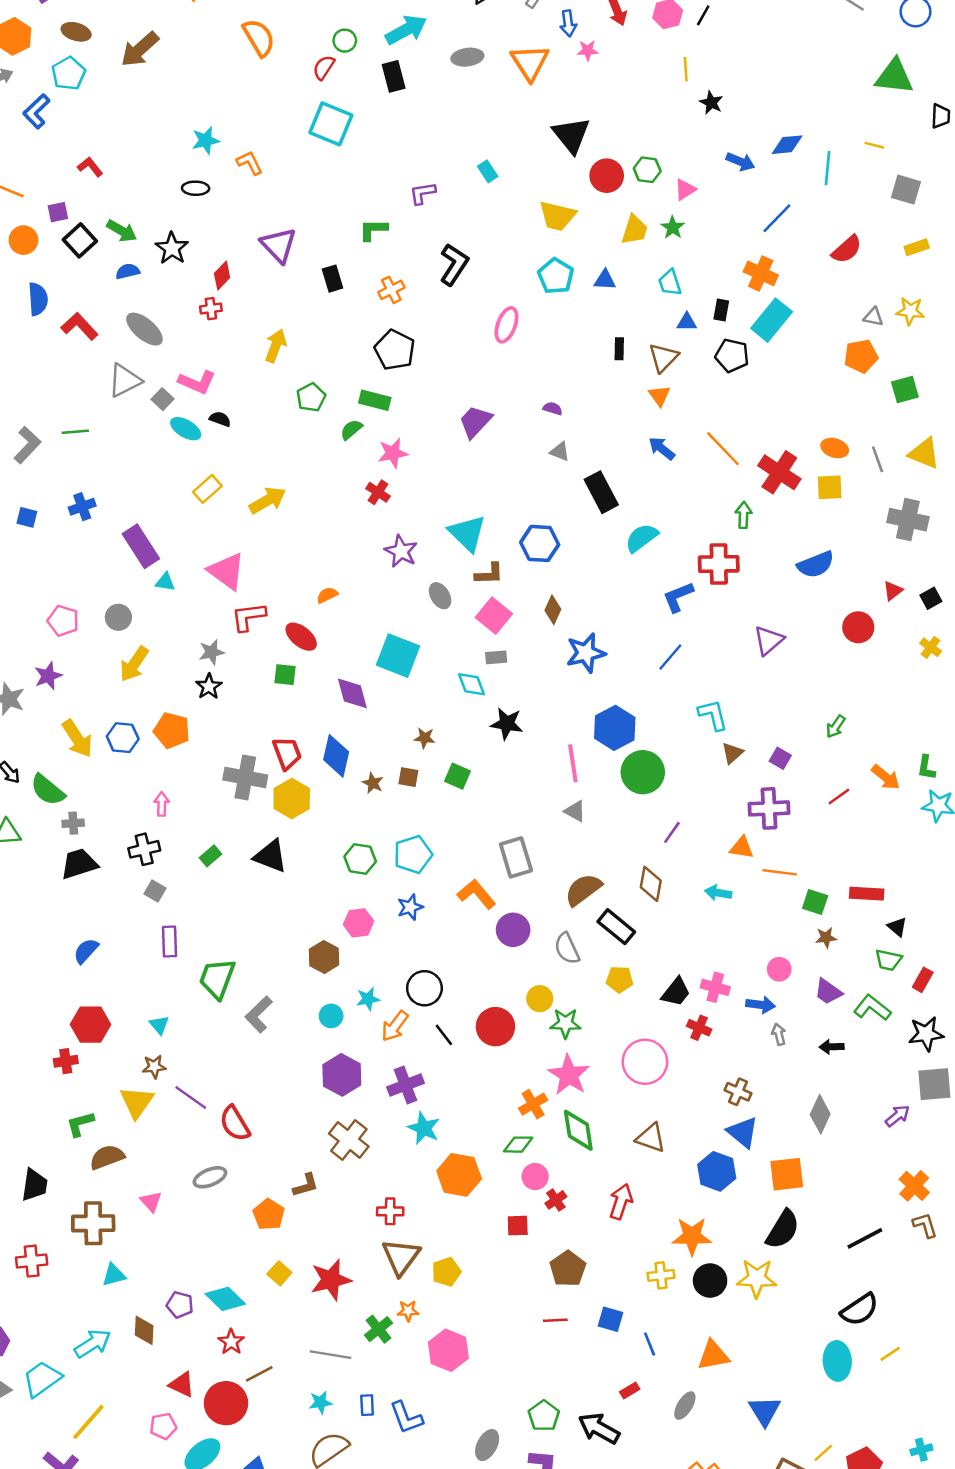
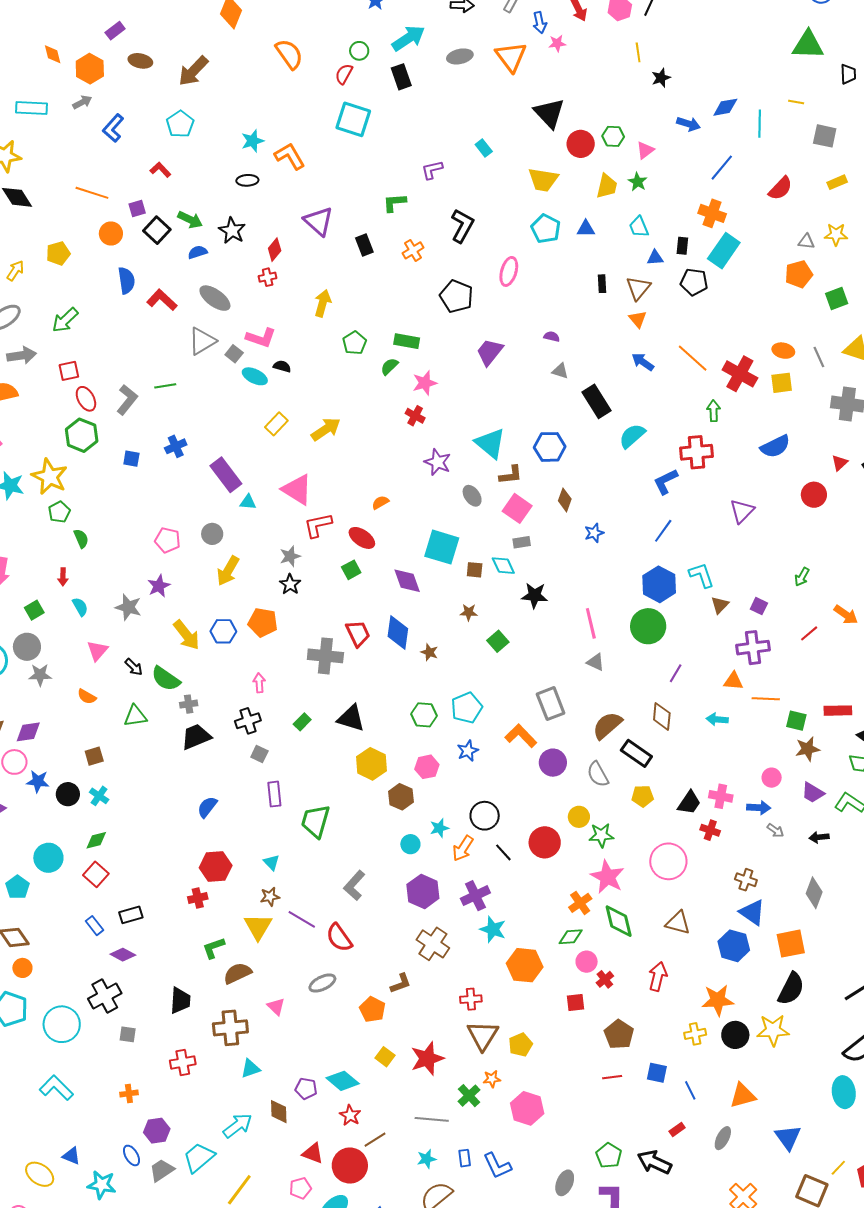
cyan pentagon: (69, 73) -> (180, 124), moved
black star: (711, 103) -> (661, 78), turned 30
orange L-shape: (250, 163) -> (290, 156), size x1.4
black pentagon: (395, 350) -> (456, 296), moved
blue star: (586, 653) -> (594, 533), size x0.6
green square: (285, 675) -> (351, 570), turned -30
blue hexagon: (615, 728) -> (659, 584), moved
green square: (457, 776) -> (498, 641), turned 30
brown square: (408, 777) -> (475, 570), moved
yellow hexagon: (292, 799) -> (371, 764), moved
brown star: (826, 938) -> (808, 749), size x1.4
gray L-shape: (259, 1014) -> (354, 885), moved
gray arrow: (779, 1034) -> (775, 830), turned 144

